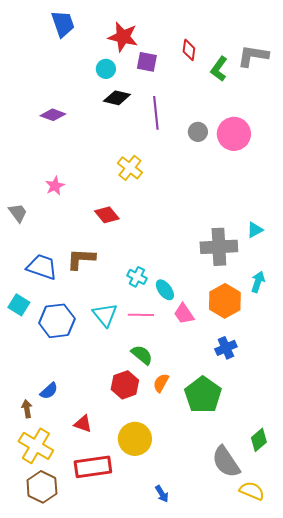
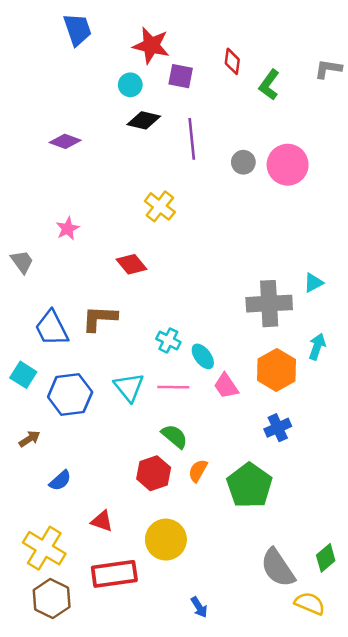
gray L-shape: (253, 56) -> (328, 69), moved, size x0.7
blue trapezoid: (42, 267) -> (52, 328), turned -136
brown arrow: (27, 409) -> (29, 439), moved, turned 66
green diamond: (259, 440) -> (326, 558), moved

